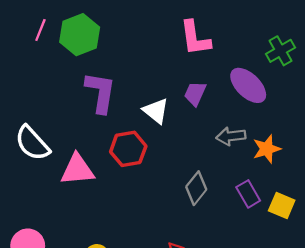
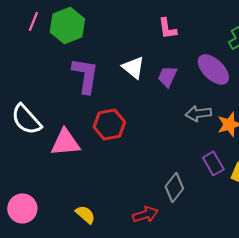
pink L-shape: (195, 38) -> (167, 28), size x0.7
white triangle: (156, 111) -> (133, 67), moved
gray diamond: (196, 188) -> (174, 187), moved

